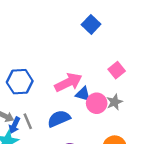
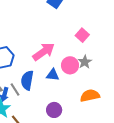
blue triangle: (83, 94) -> (53, 75), moved
blue semicircle: (59, 119) -> (27, 80), moved, turned -48

